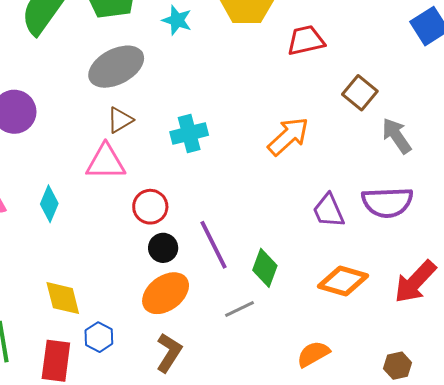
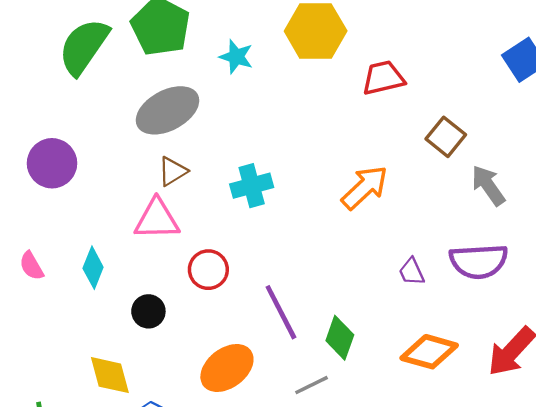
purple trapezoid: (329, 211) -> (412, 272), size x0.7
black circle: (163, 248) -> (148, 311), moved

